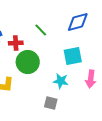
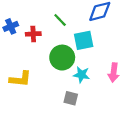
cyan square: (73, 56) -> (84, 40), moved
green circle: (28, 62) -> (62, 58), moved

